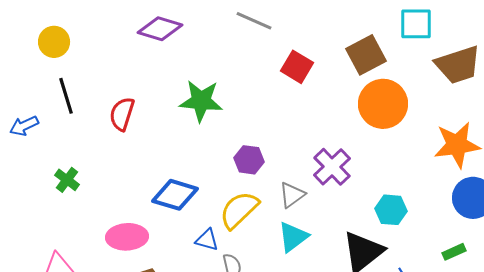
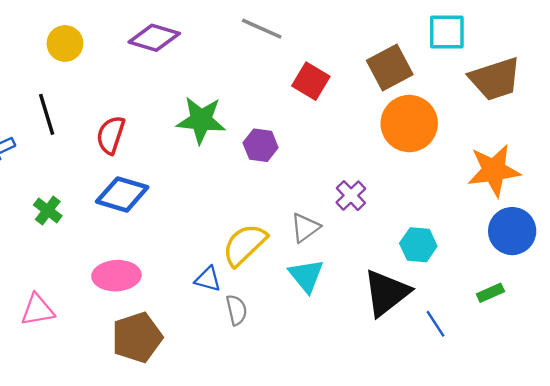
yellow circle: (54, 42) -> (65, 43), moved
purple hexagon: (249, 160) -> (261, 145), moved
purple cross: (332, 167) -> (351, 196), size x0.7
blue diamond: (175, 195) -> (122, 194), moved
cyan triangle: (293, 237) -> (306, 276), turned -32

